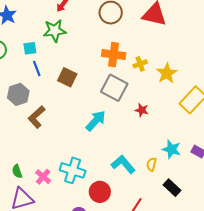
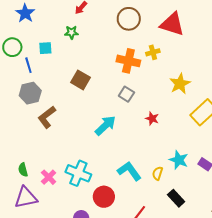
green star: (55, 31) -> (71, 32), size x0.6
yellow cross: (140, 64) -> (153, 52), moved
blue line: (37, 68) -> (28, 65), moved
gray square: (114, 88) -> (126, 94), size x0.6

